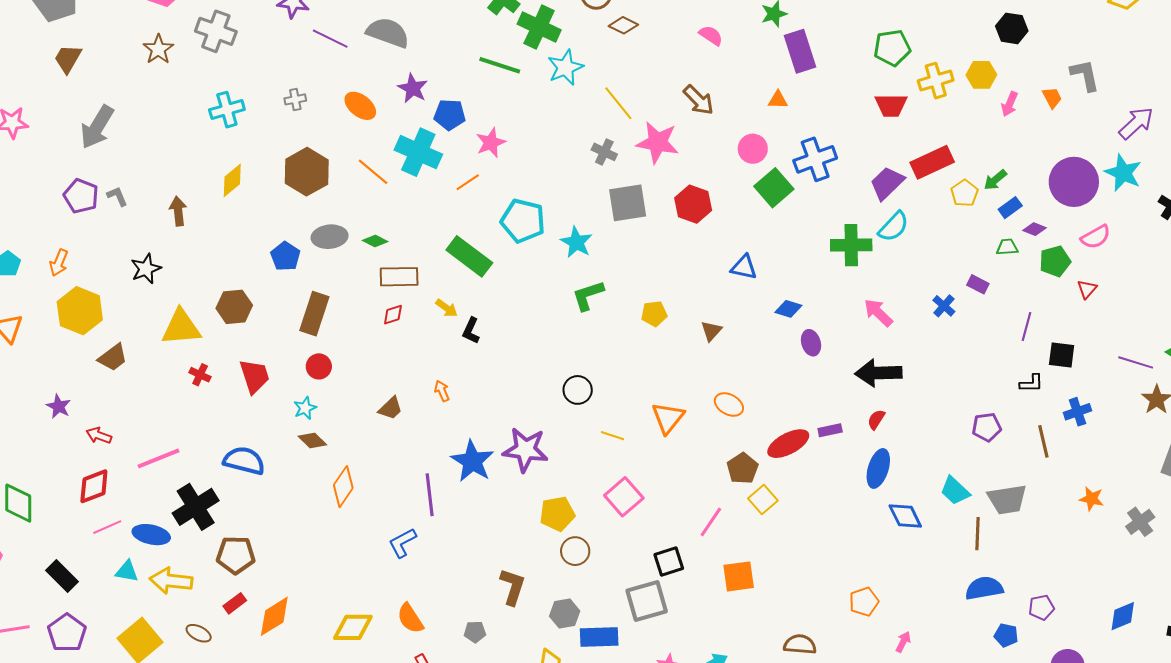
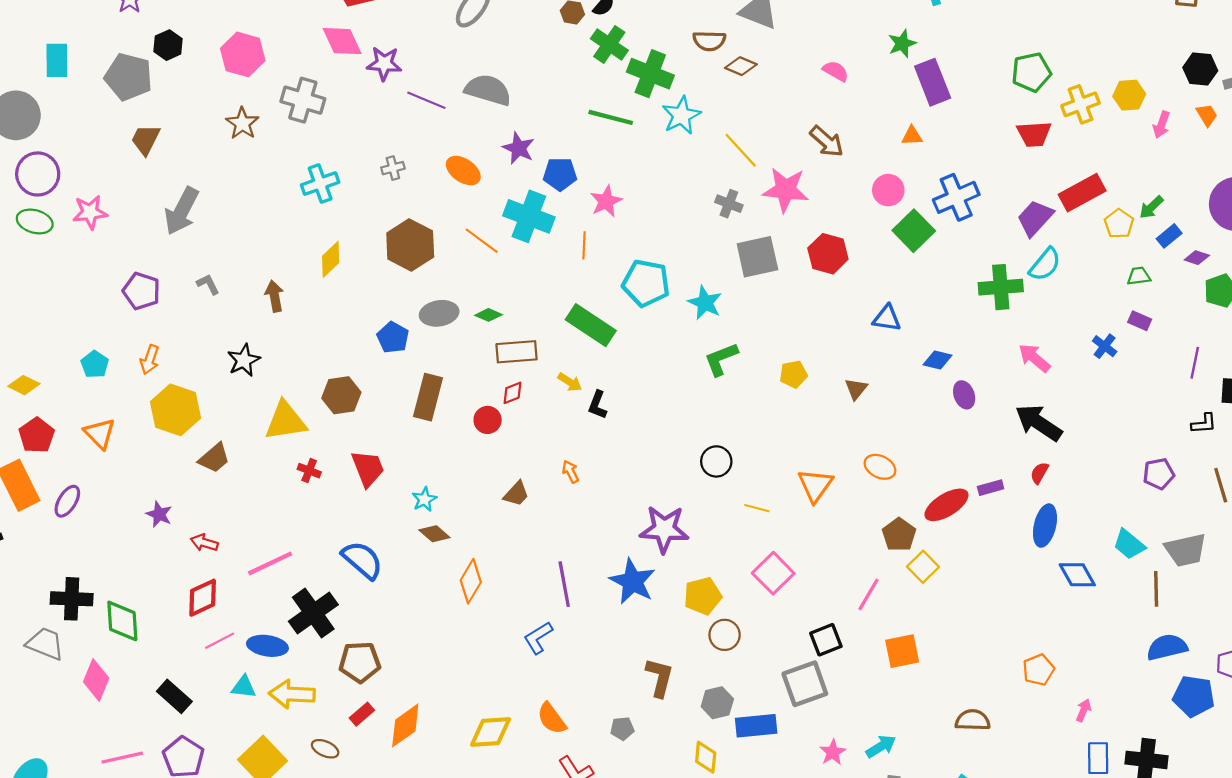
black hexagon: (1012, 28) -> (1200, 69), moved
orange line: (468, 182) -> (584, 245), turned -50
purple pentagon: (81, 196) -> (141, 291), moved
green trapezoid: (1007, 247) -> (1139, 276), moved
red circle: (319, 366) -> (488, 420), moved
black arrow: (878, 373) -> (1039, 423), turned 39
blue semicircle: (244, 461) -> (362, 560), turned 30
blue star: (472, 461) -> (633, 581), moved
blue pentagon: (1006, 635) -> (1194, 696), size x1.6

